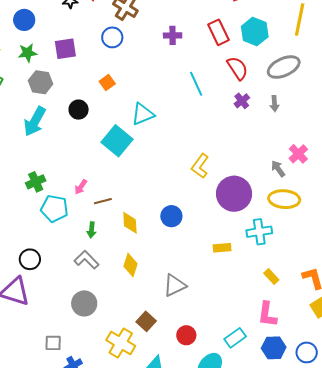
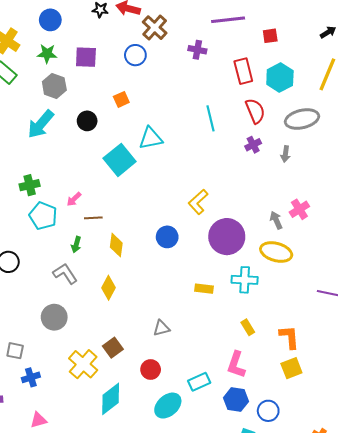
purple cross: (173, 35) -> (197, 50), moved
blue circle: (171, 216) -> (167, 237), moved
gray triangle: (175, 285) -> (161, 328), moved, size x0.7

